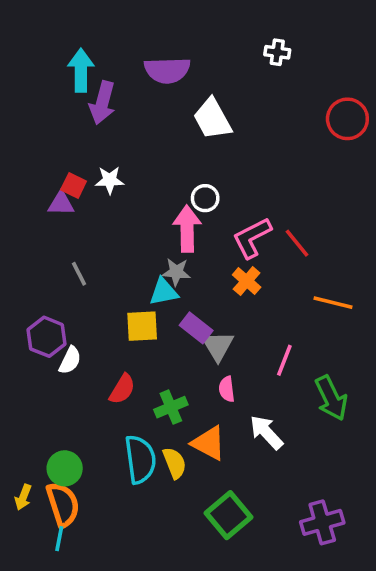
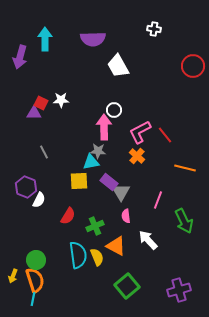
purple arrow: (102, 103) -> (20, 57), moved

